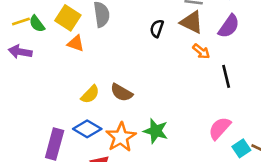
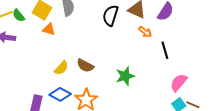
black semicircle: (157, 28) -> (110, 15), size x1.5
pink semicircle: (220, 128) -> (179, 83), moved
green star: (156, 131) -> (125, 76), moved, turned -30

